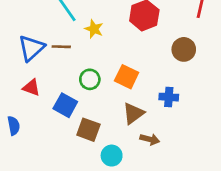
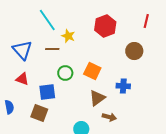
brown line: (61, 47) -> (52, 49), moved
blue triangle: (31, 48) -> (22, 50), turned -30
blue square: (65, 105) -> (47, 92), turned -36
brown square: (88, 130) -> (39, 113), moved

